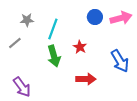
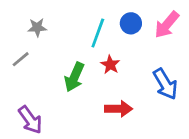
pink arrow: (121, 18) -> (167, 25), turned 145
cyan line: (53, 29) -> (98, 33), moved
green arrow: (54, 56) -> (74, 77), turned 40

